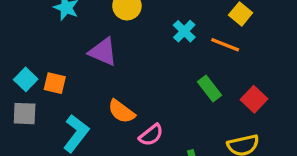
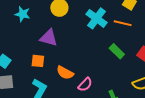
cyan cross: (184, 31) -> (97, 18), size x1.5
orange square: (55, 83) -> (38, 61), moved

